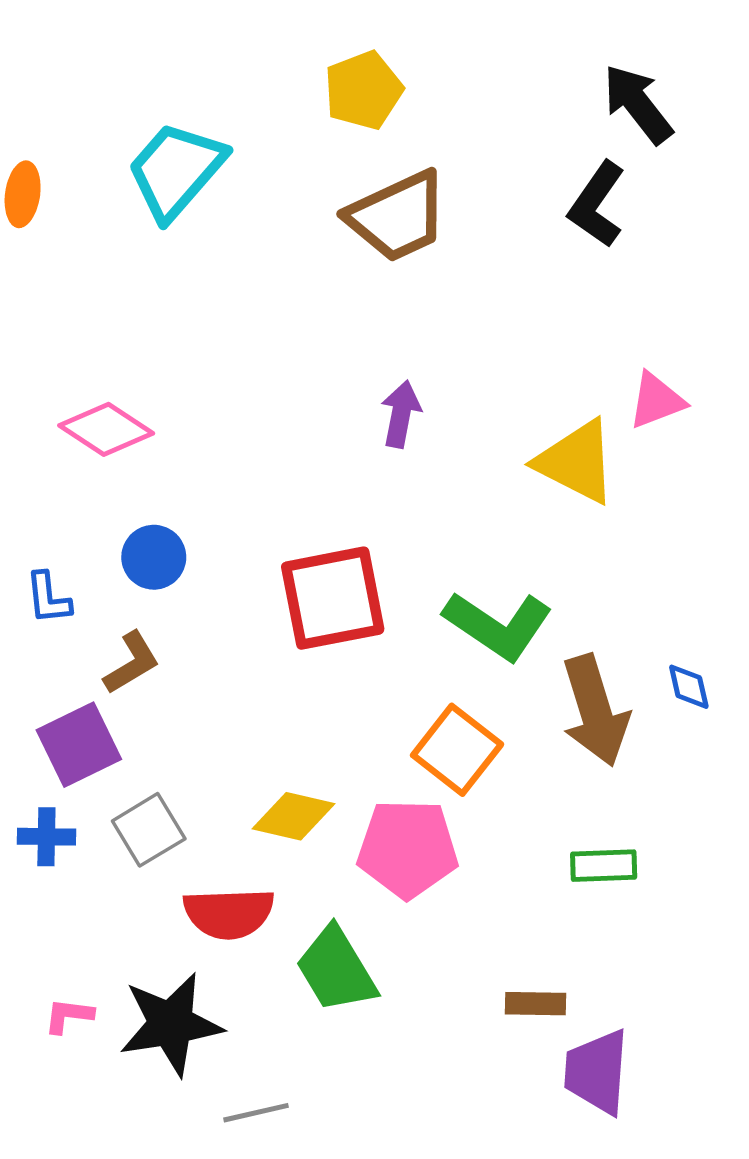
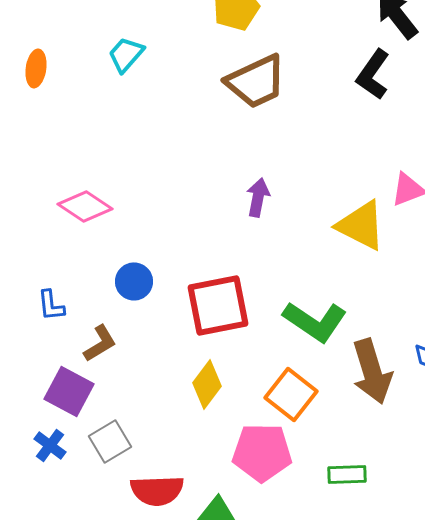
cyan trapezoid: (176, 170) -> (126, 54), size x0.6
blue circle: (154, 557) -> (134, 281), moved
purple square: (79, 745) -> (69, 391), turned -36
yellow diamond: (294, 816) -> (207, 384), moved, turned -66
blue cross: (46, 837) -> (50, 445), turned 36
green rectangle: (604, 866) -> (347, 474), moved

